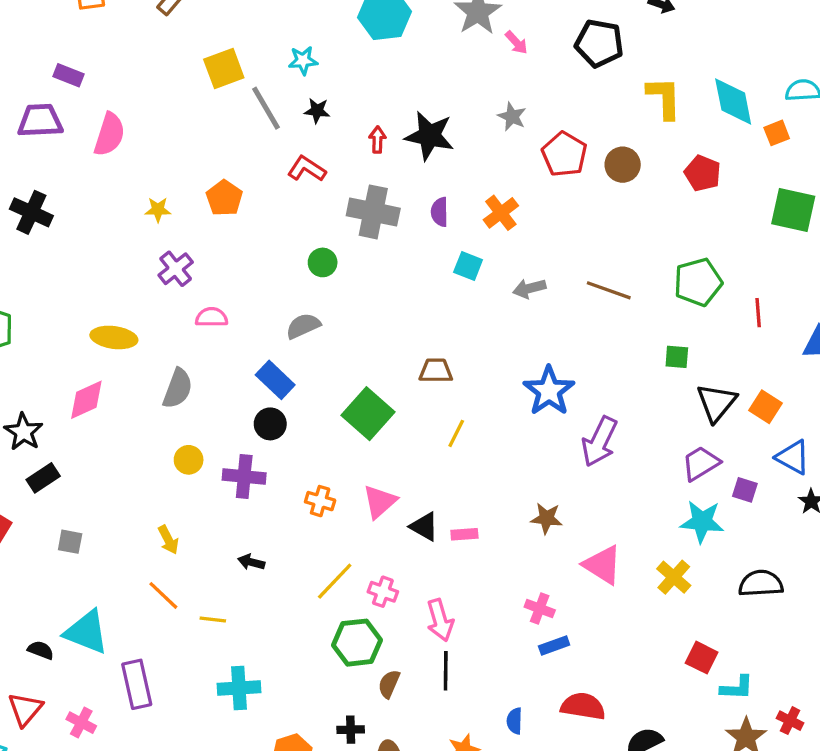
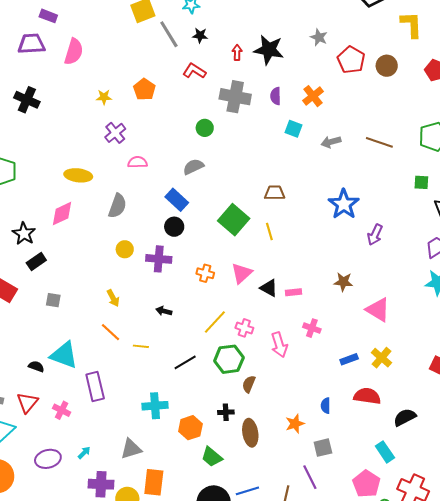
yellow line: (456, 433) -> (269, 231), moved, turned -42
purple arrow: (599, 442) -> (375, 235), size x0.7
yellow cross: (674, 577) -> (382, 358), moved
pink cross: (540, 609) -> (312, 328), moved
black line: (446, 671) -> (185, 362), moved, turned 60
cyan cross: (239, 688) -> (155, 406), moved

